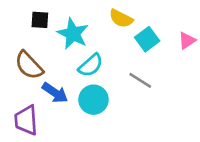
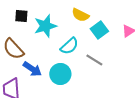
cyan star: (73, 34) -> (45, 26), turned 30
cyan semicircle: (91, 65) -> (69, 46), moved

